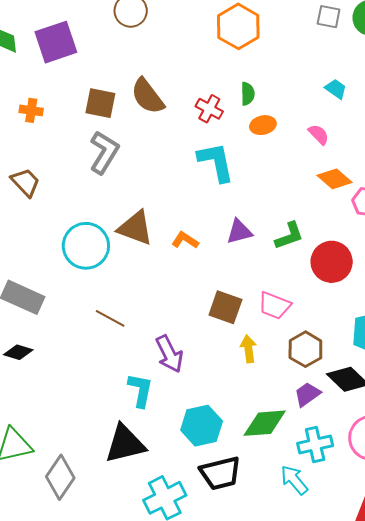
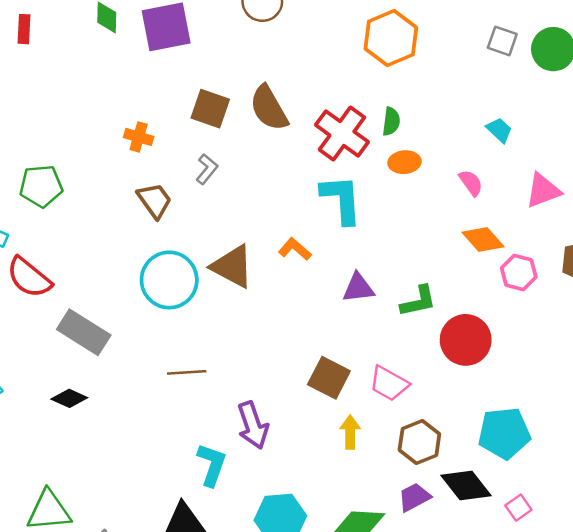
red cross: (209, 109) -> (342, 133), size x1.6
orange cross: (31, 110) -> (139, 137), moved
gray L-shape: (104, 152) -> (207, 169), size x0.6
brown trapezoid: (25, 182) -> (155, 200), moved
orange L-shape: (185, 240) -> (295, 249), moved
brown line: (110, 318) -> (187, 372), turned -40

